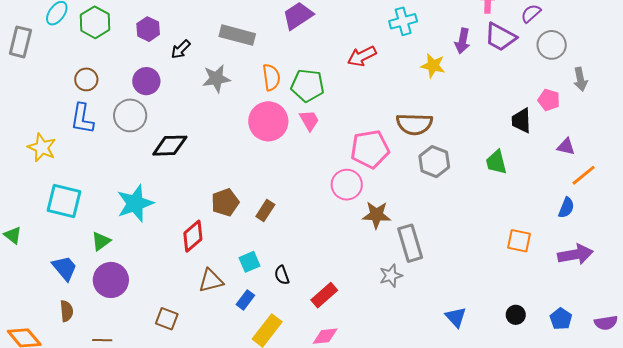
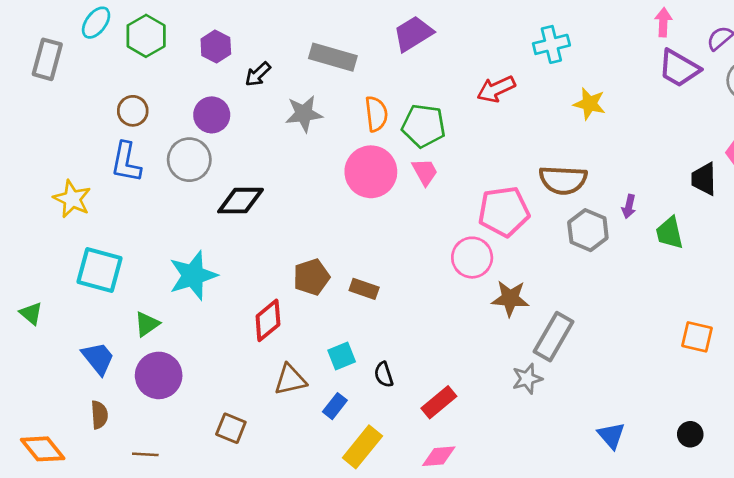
purple arrow: (463, 41) -> (629, 206), moved, size x0.7
brown rectangle: (265, 210) -> (364, 289), turned 75
gray rectangle: (410, 243) -> (554, 337), turned 45

